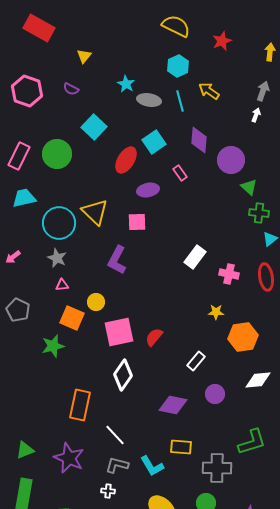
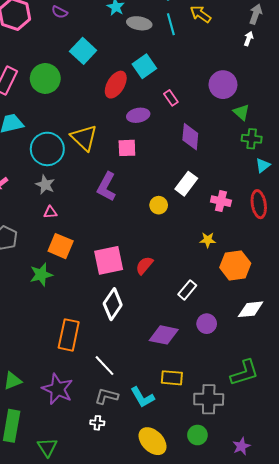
purple diamond: (199, 140) -> (190, 137), moved
yellow circle: (96, 302) -> (159, 205), moved

